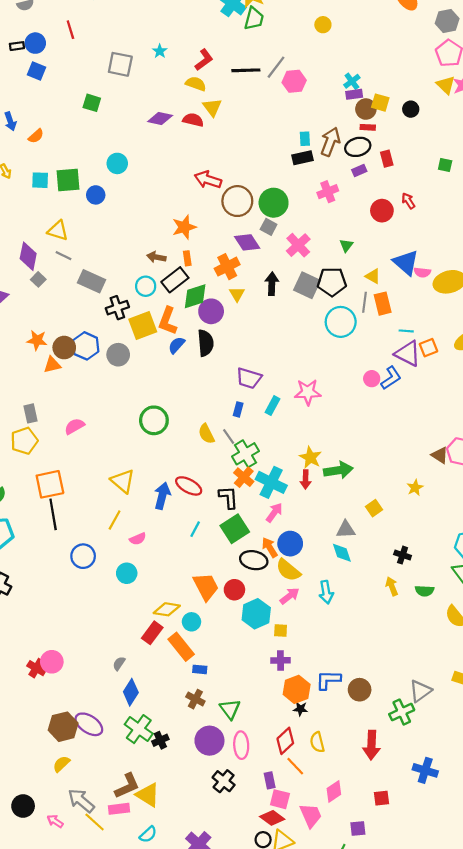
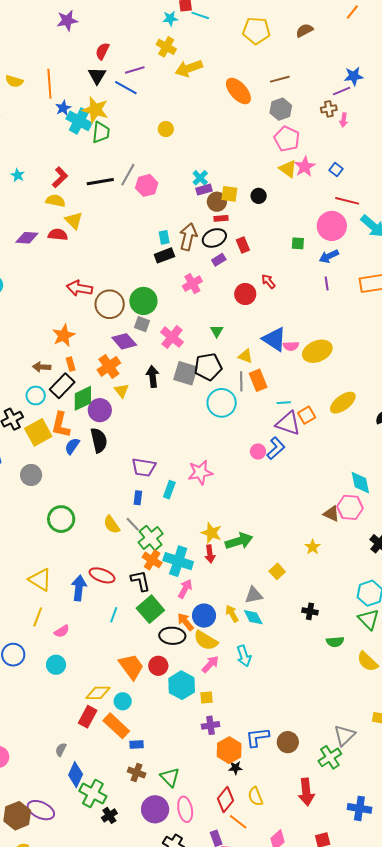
gray circle: (118, 355) -> (31, 475), moved
yellow arrow: (392, 586) -> (232, 614), moved
green cross: (139, 729) -> (93, 794), moved

